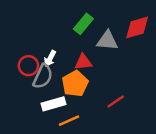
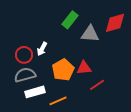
red triangle: (83, 62) -> (84, 68), moved
gray semicircle: (43, 76) -> (25, 75), moved, turned -130
white rectangle: (54, 104) -> (35, 92), moved

